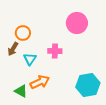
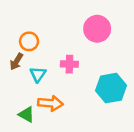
orange arrow: (40, 82) -> (50, 103), turned 30
cyan hexagon: (88, 85) -> (111, 88), moved

